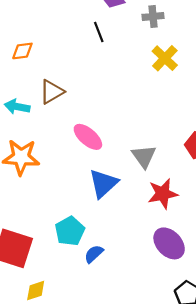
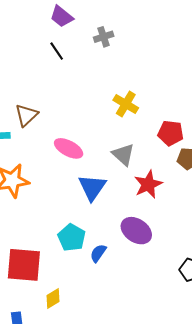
gray cross: (153, 16) -> (104, 37), moved
yellow cross: (165, 58) -> (126, 104), moved
purple ellipse: (169, 243) -> (136, 231), moved

